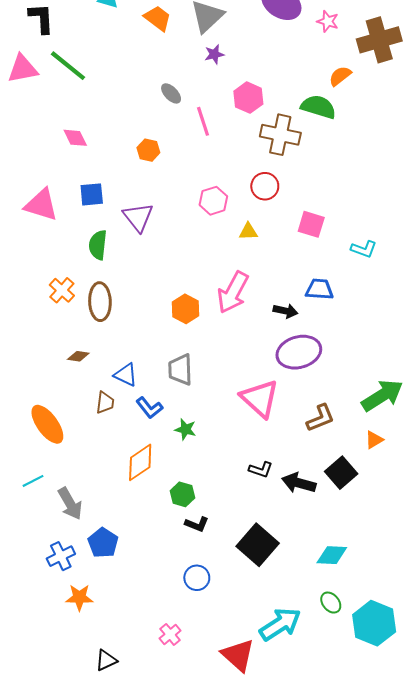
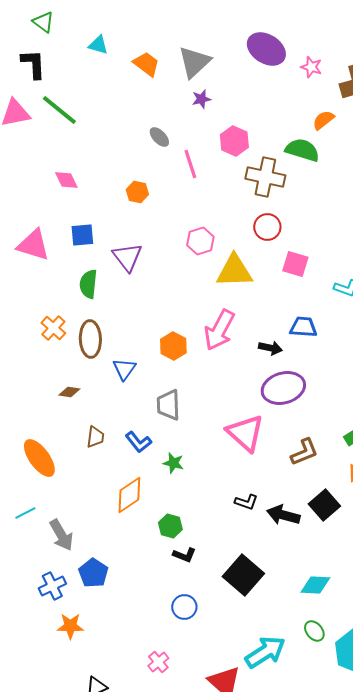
red circle: (265, 186) -> (267, 227), moved
yellow triangle: (248, 232) -> (234, 271), size x2.0
blue triangle: (126, 375) -> (124, 369), moved, turned 40

